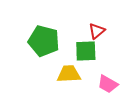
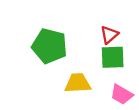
green square: (86, 51) -> (113, 57), moved

